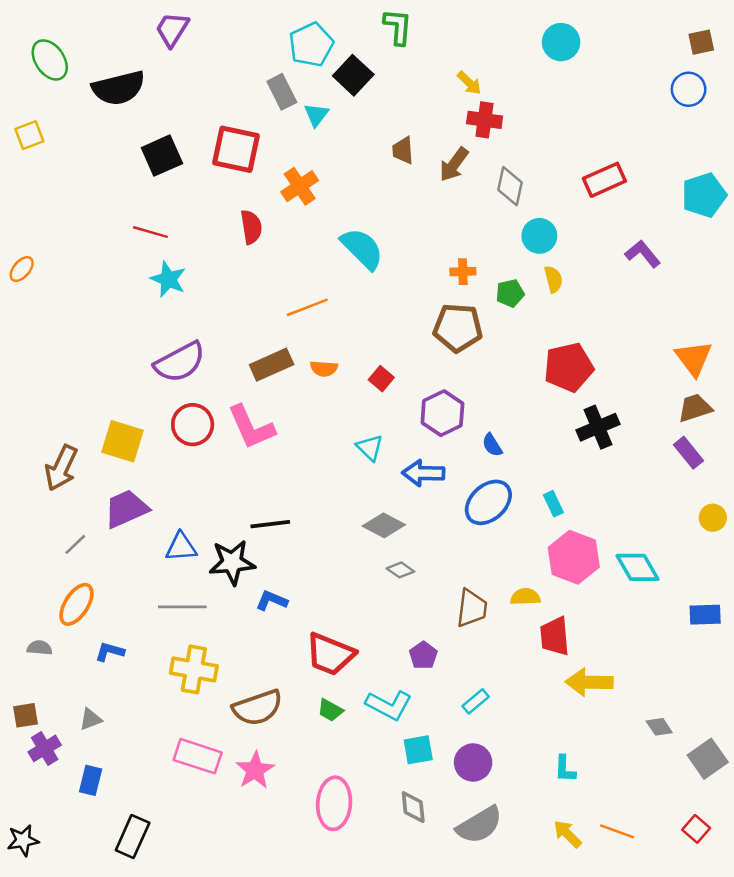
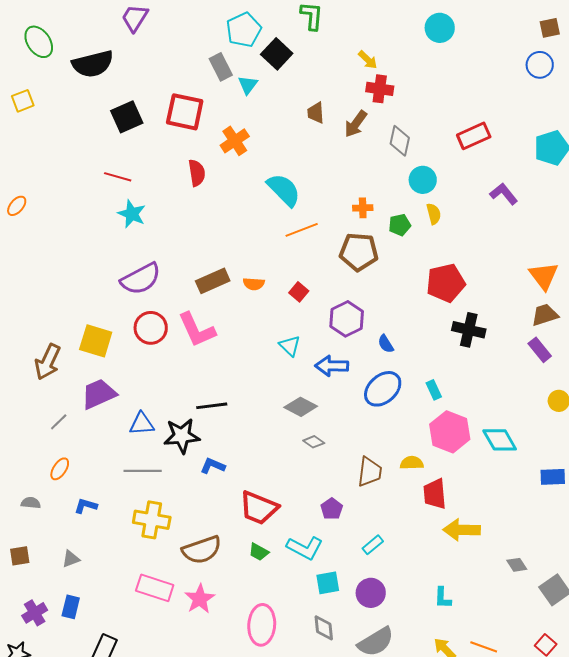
orange line: (307, 307) -> (302, 230), moved
black cross: (598, 427) -> (469, 330), turned 36
orange ellipse: (77, 604) -> (60, 469), size x0.7
purple cross: (45, 748) -> (35, 613), moved

